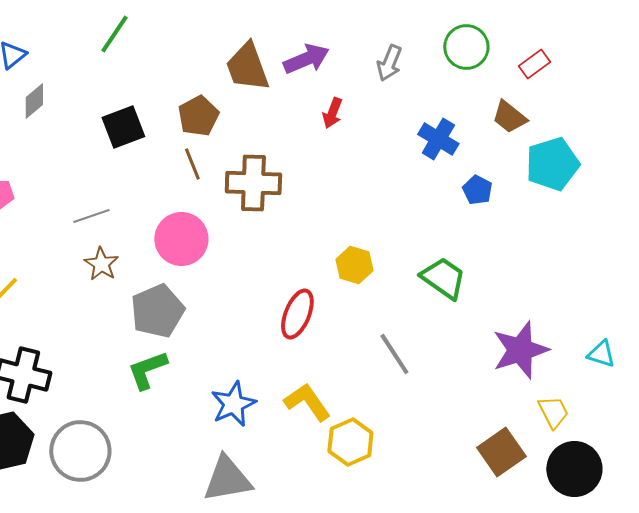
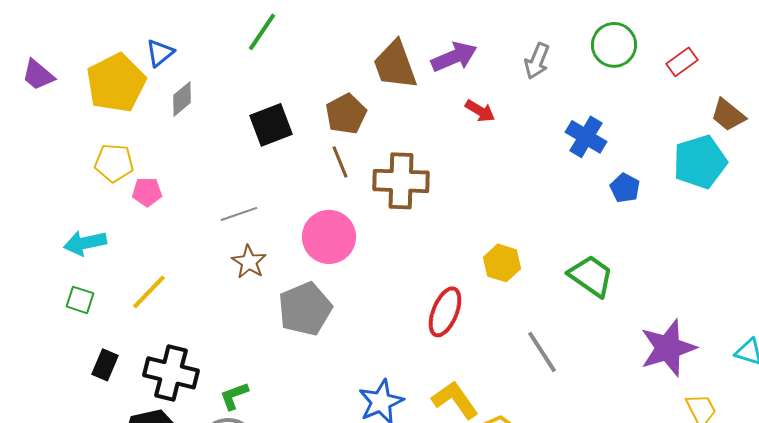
red arrow: (332, 113) -> (480, 111), turned -80
brown trapezoid: (509, 117) -> (728, 115), moved
green L-shape: (147, 370) -> (234, 396), moved, size x0.7

